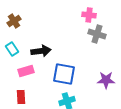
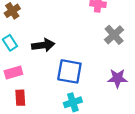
gray cross: (97, 34) -> (114, 35), moved, turned 30
pink rectangle: (26, 71) -> (13, 73), moved

